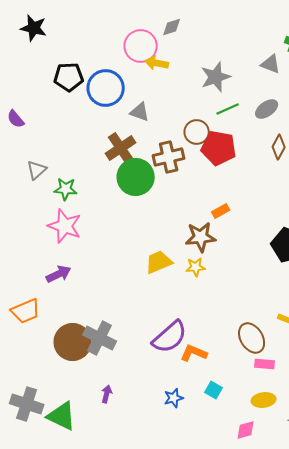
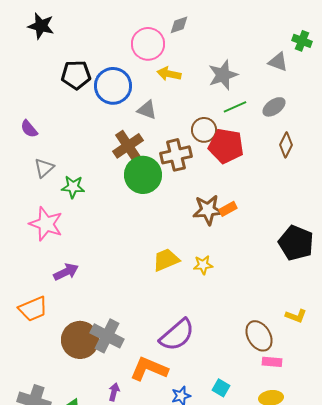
yellow arrow: (157, 63) -> (169, 74), moved
purple semicircle: (16, 119) -> (29, 129), moved
pink star: (65, 226) -> (46, 224), moved
brown star: (201, 237) -> (208, 210), moved
orange L-shape: (194, 353) -> (149, 369), moved, size x1.4

